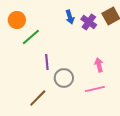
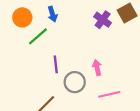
blue arrow: (70, 17) -> (52, 14), moved
pink arrow: (99, 65) -> (97, 68), moved

